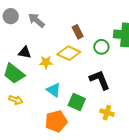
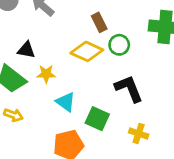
green circle: (101, 47) -> (119, 45), moved
yellow star: (46, 62) -> (46, 74), moved

